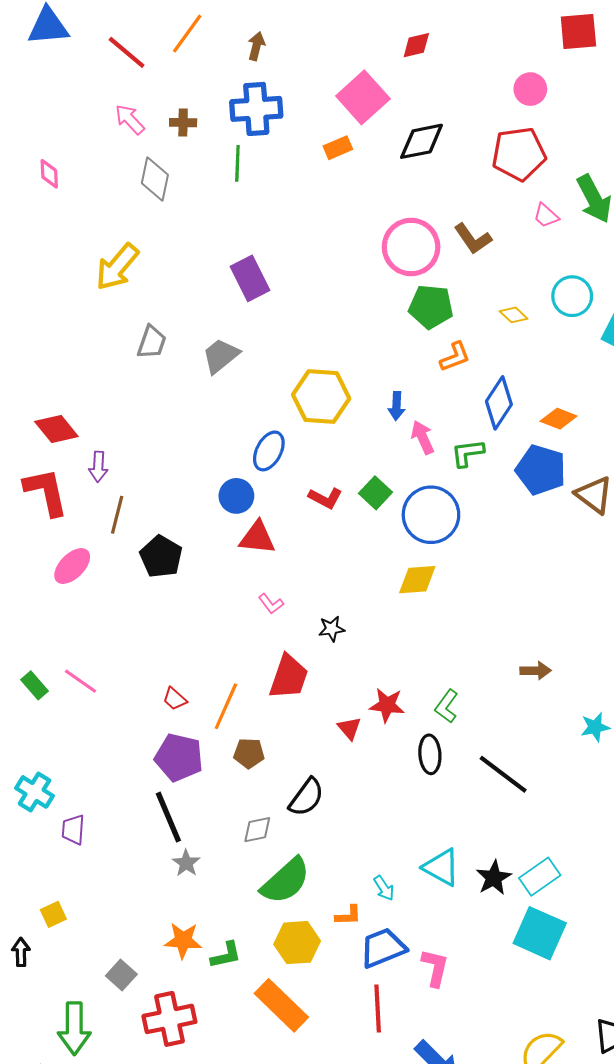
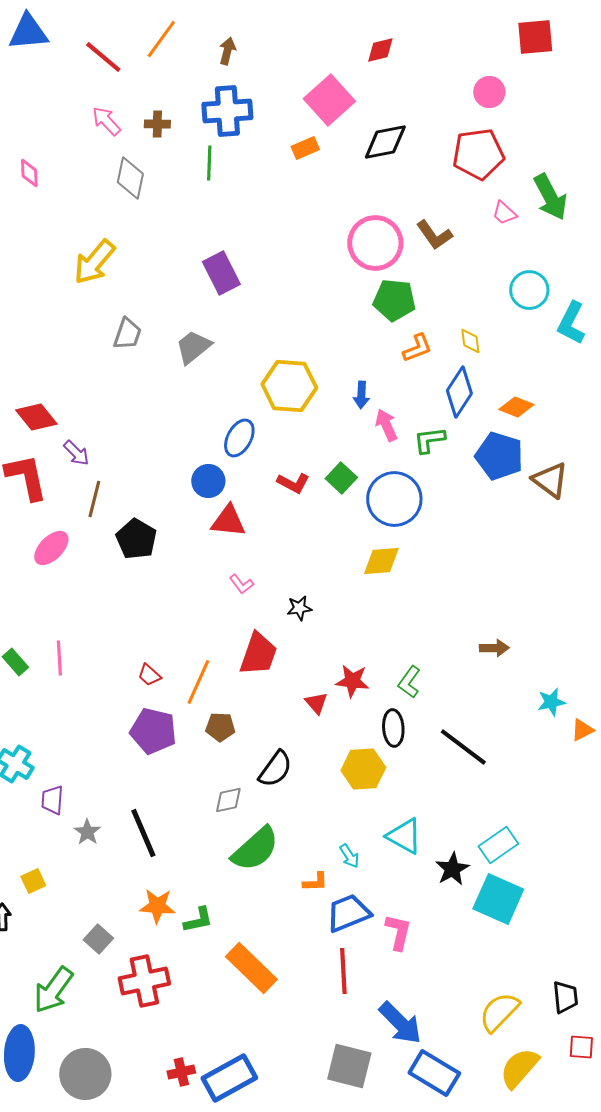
yellow diamond: (514, 315) -> (470, 341), moved, turned 40
purple arrow: (98, 467) -> (76, 453), turned -48
pink line: (81, 681) -> (59, 658), turned 52
black line: (168, 817) -> (143, 833), moved
gray star: (186, 863) -> (87, 832), moved
black star: (494, 878) -> (452, 869), moved
yellow hexagon: (297, 943) -> (363, 769), moved
green arrow: (74, 1028) -> (53, 990), turned 36

